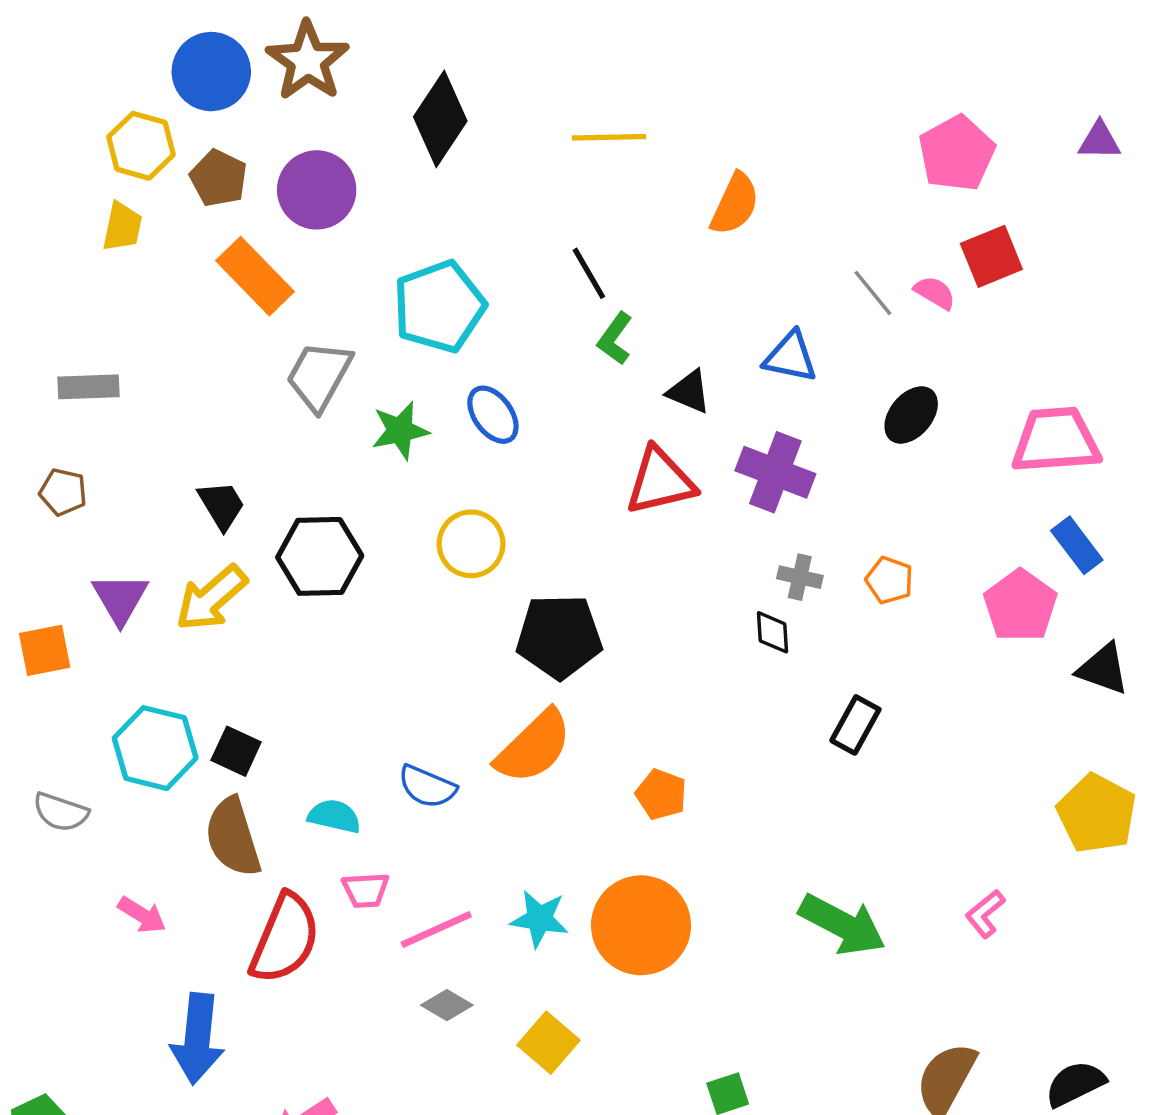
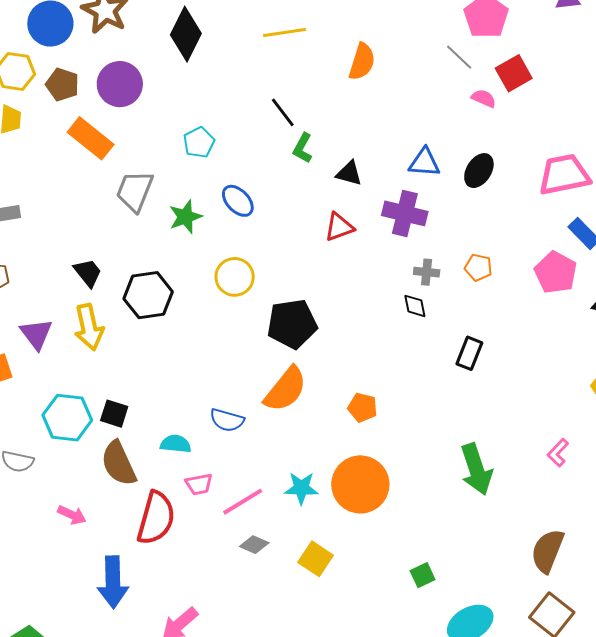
gray line: (873, 293) -> (459, 57), moved
cyan pentagon: (439, 306) -> (199, 142), size x0.6
blue triangle: (790, 357) -> (424, 162), moved
red triangle: (660, 481) -> (339, 227), size x0.7
yellow arrow: (211, 598) -> (89, 327), turned -54
green arrow: (842, 925) -> (476, 469), turned 51

